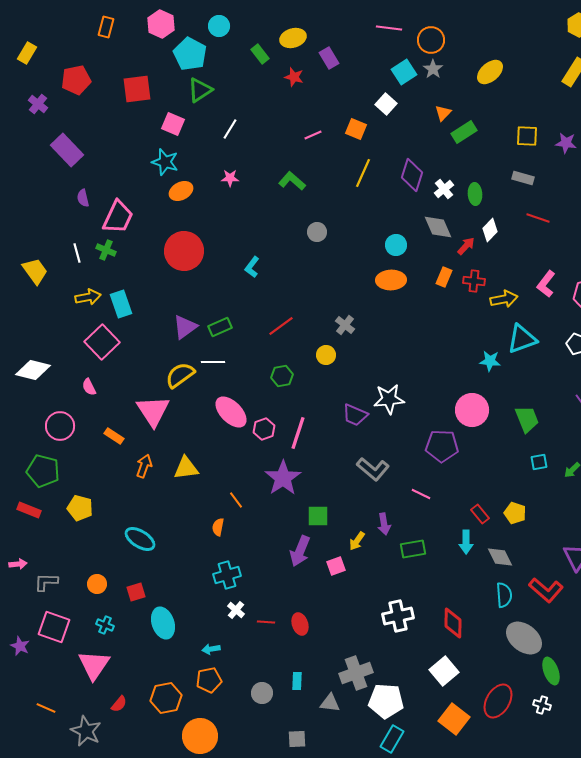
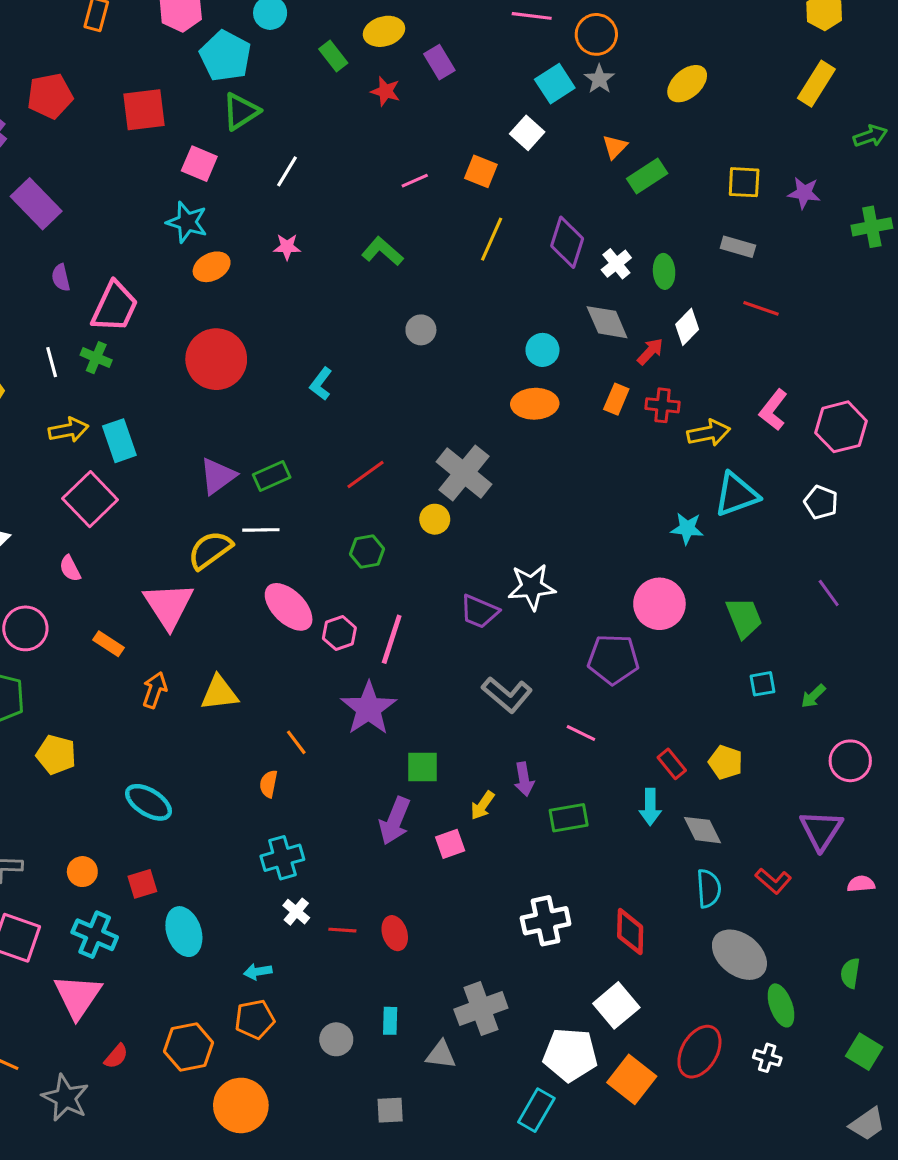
gray cross: (345, 325) -> (464, 473), size x1.8
red L-shape: (546, 590) -> (773, 881), size x0.7
cyan cross: (105, 625) -> (95, 935), size x1.6
white pentagon: (386, 701) -> (570, 1055), moved

